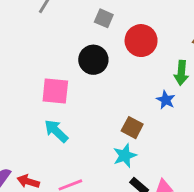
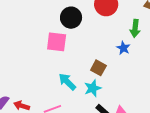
pink square: (55, 91) -> (57, 42), moved
cyan arrow: (56, 131) -> (67, 82), moved

